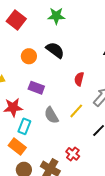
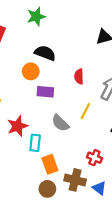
orange circle: (29, 56) -> (31, 71), moved
purple rectangle: (36, 88) -> (45, 92), moved
orange rectangle: (17, 147) -> (50, 164), moved, turned 48

